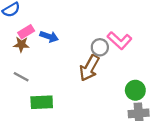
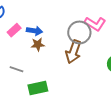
brown star: (21, 44) -> (38, 44), moved
gray circle: (100, 47) -> (79, 32), size x1.5

